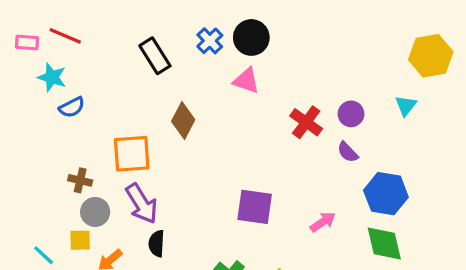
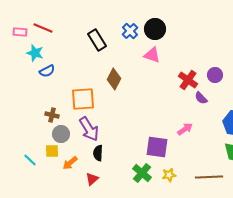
purple semicircle: (348, 152) -> (201, 98), moved
purple square: (255, 207) -> (157, 147), moved
pink arrow: (323, 222) -> (185, 129), moved

